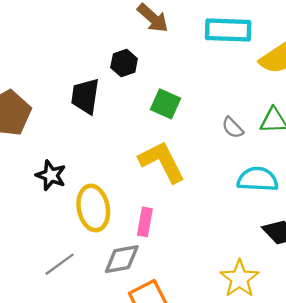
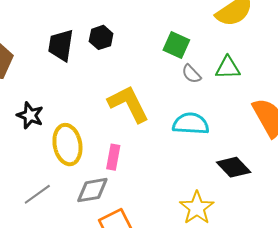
black hexagon: (124, 63) -> (101, 37), moved
green square: (166, 104) -> (176, 45), moved
cyan semicircle: (258, 179) -> (191, 124), moved

